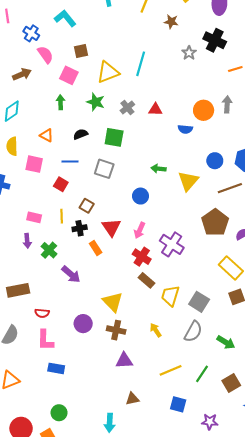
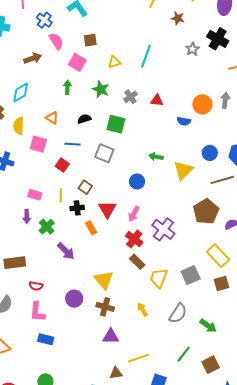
yellow triangle: (108, 72) -> (114, 62), size x0.6
gray square: (199, 302) -> (191, 275), moved, turned 30
yellow line: (171, 370) -> (139, 358), moved

